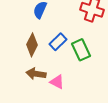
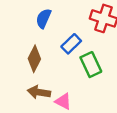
blue rectangle: (58, 42) -> (71, 44), moved

